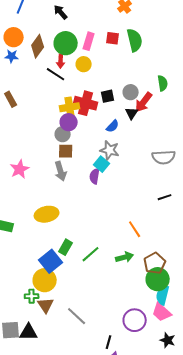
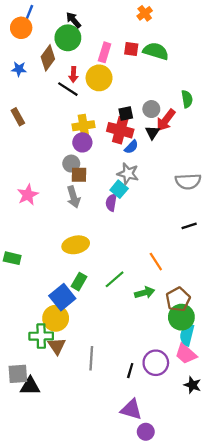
orange circle: (14, 37) -> (21, 28), moved
green semicircle: (135, 40) -> (156, 51), turned -60
green circle: (66, 43) -> (68, 38), moved
yellow circle: (84, 64) -> (99, 78), size x1.5
red cross: (86, 103) -> (120, 130), moved
gray circle: (63, 134) -> (71, 164), moved
yellow ellipse: (47, 214) -> (76, 245), moved
green line: (91, 254) -> (115, 279), moved
green cross: (32, 296) -> (41, 336), size x1.5
gray line: (77, 316) -> (91, 358), turned 50
black triangle: (29, 332) -> (30, 386), moved
black line: (109, 342) -> (130, 371), moved

